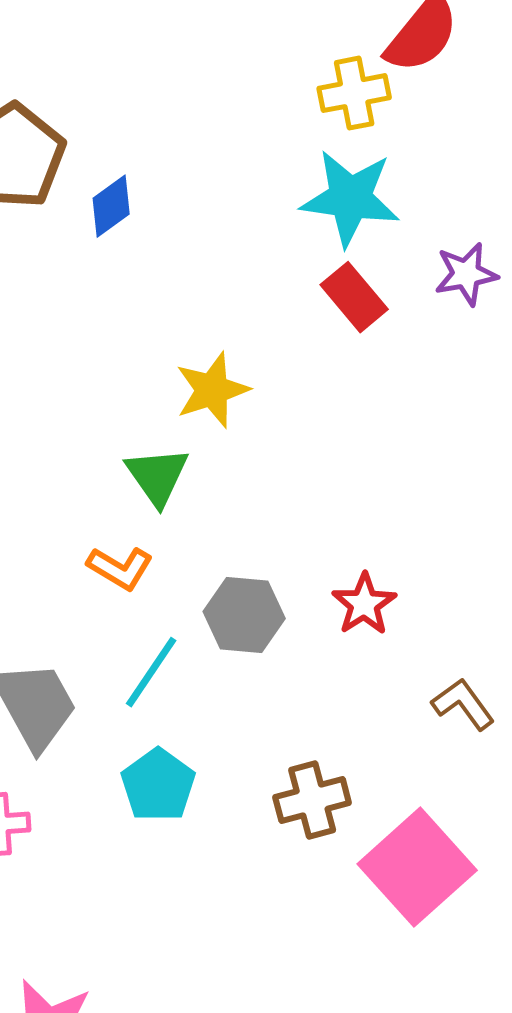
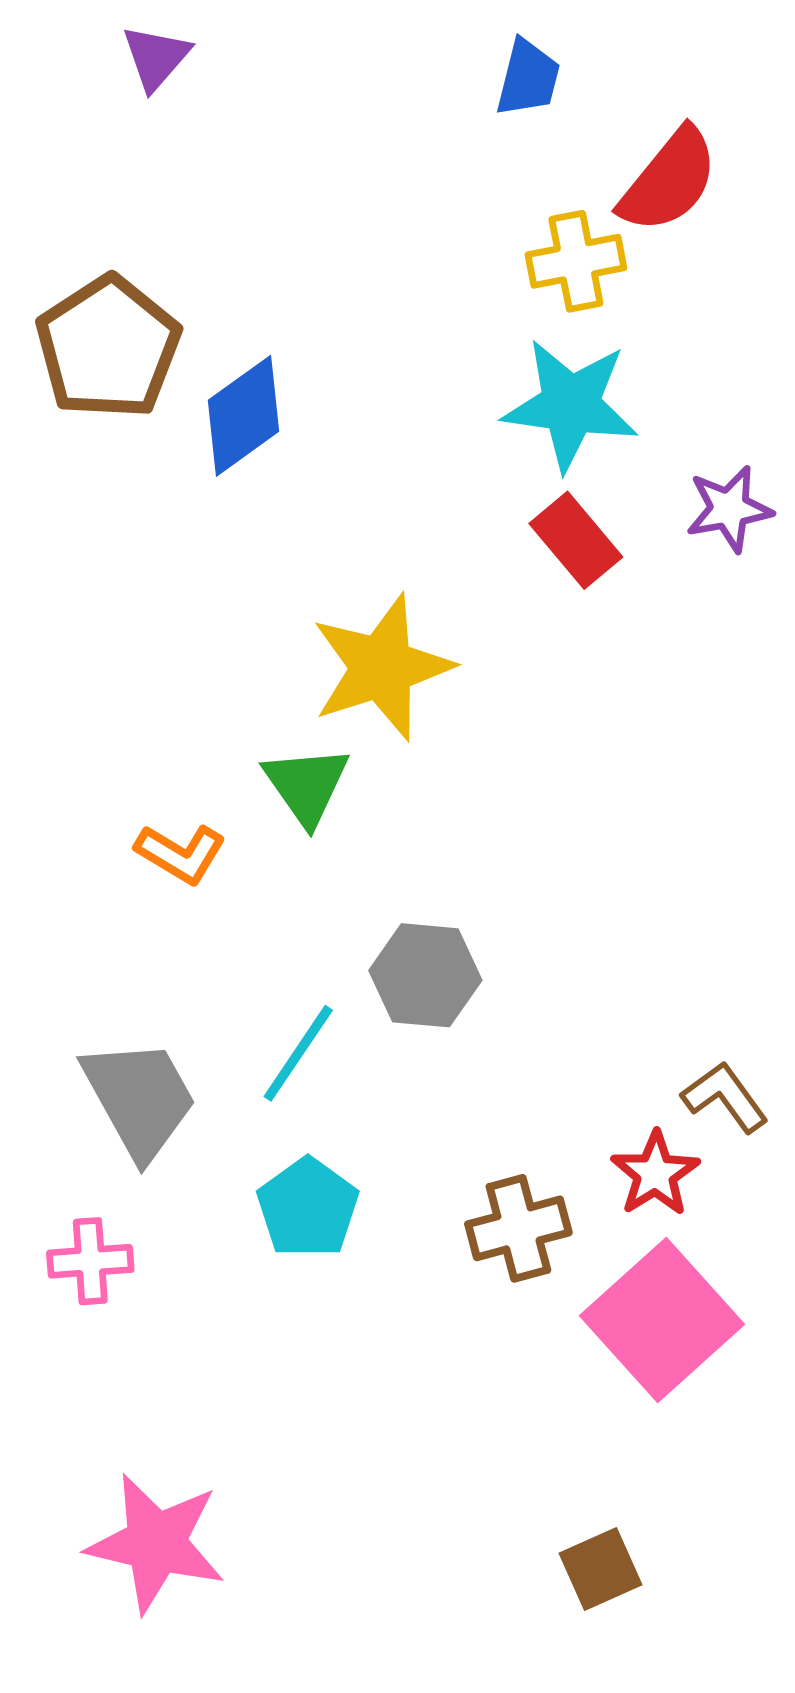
blue diamond: (111, 206) -> (243, 416), size x1.4
yellow star: (212, 390) -> (382, 668), size x1.4
orange L-shape: (120, 568) -> (181, 854), moved
red star: (364, 604) -> (655, 1174), moved

